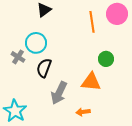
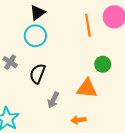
cyan circle: (36, 43) -> (35, 36), moved
gray arrow: (59, 93) -> (53, 100), size x0.7

